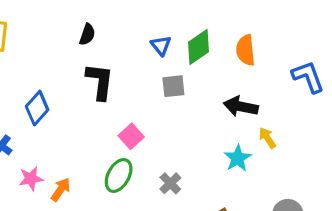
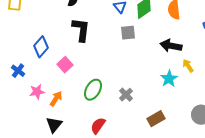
pink square: (131, 136) -> (65, 65), moved

